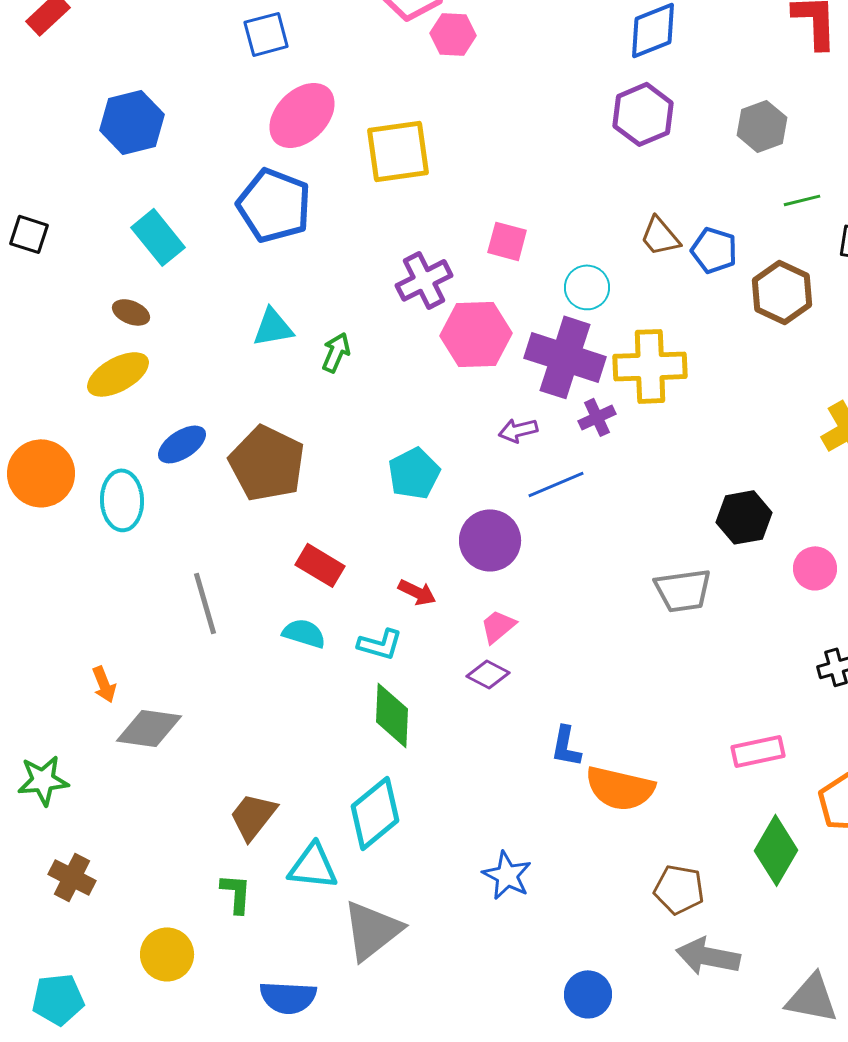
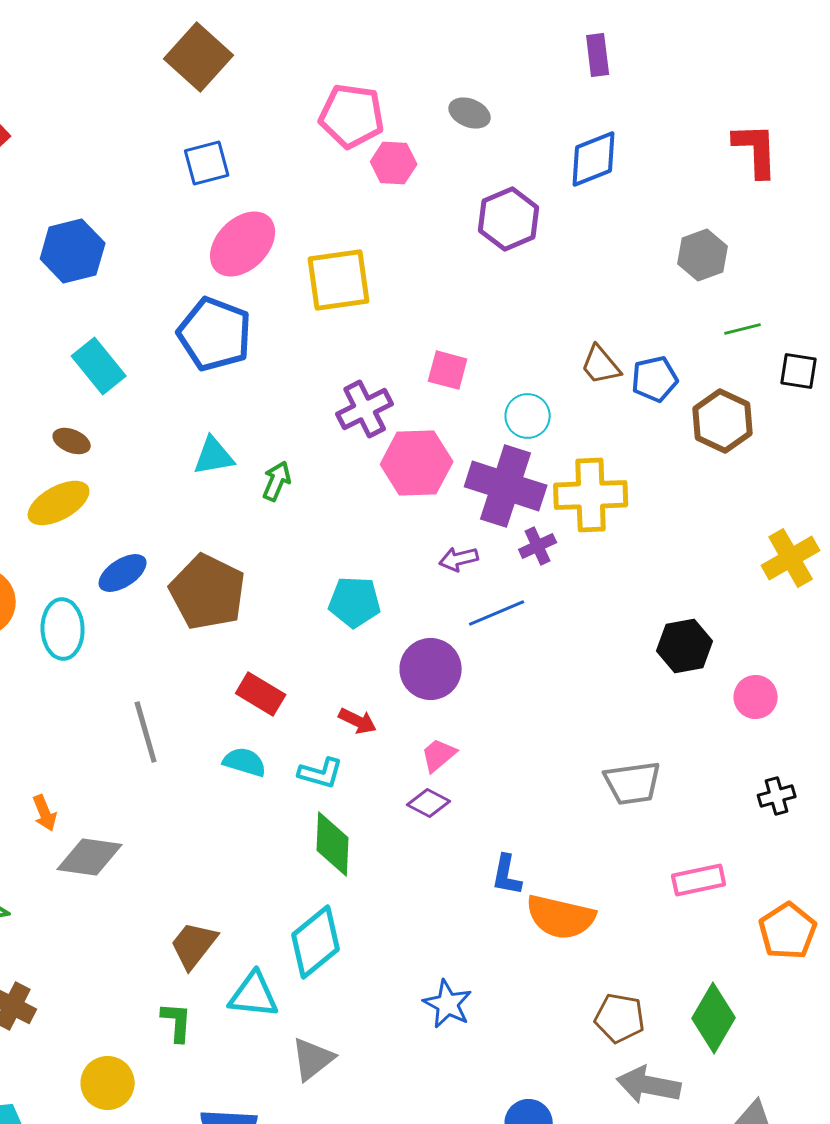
purple hexagon: (643, 114) -> (509, 219), moved
blue pentagon: (714, 250) -> (655, 379), turned -30
cyan pentagon: (414, 473) -> (355, 602), turned 30
gray trapezoid: (683, 590) -> (633, 783), moved
green diamond: (776, 850) -> (714, 1018), moved
gray triangle: (372, 930) -> (313, 1059), size x0.7

